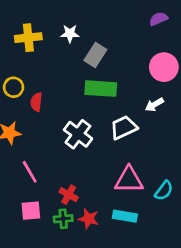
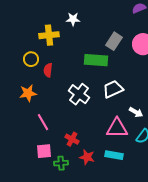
yellow cross: (28, 38) -> (49, 35), moved
gray rectangle: (95, 55) -> (114, 41), moved
white arrow: (154, 105) -> (136, 112), moved, turned -120
green cross: (63, 219) -> (61, 163), moved

